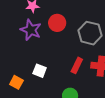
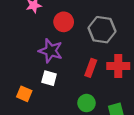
purple star: (31, 30) -> (51, 51), moved

